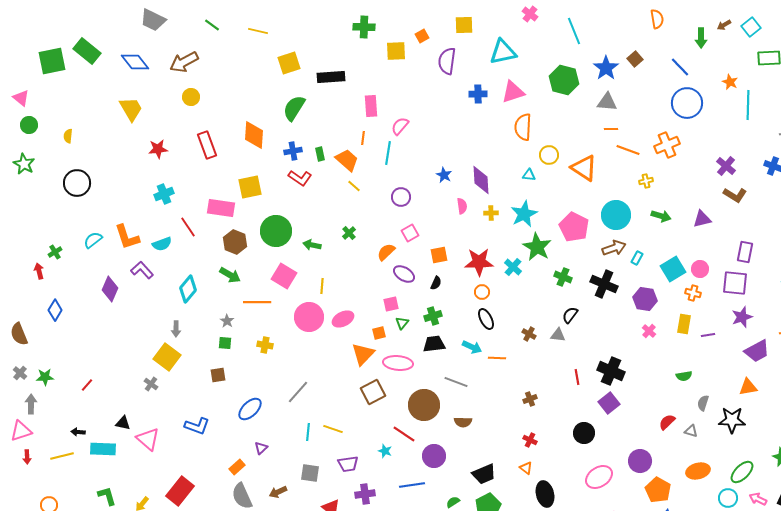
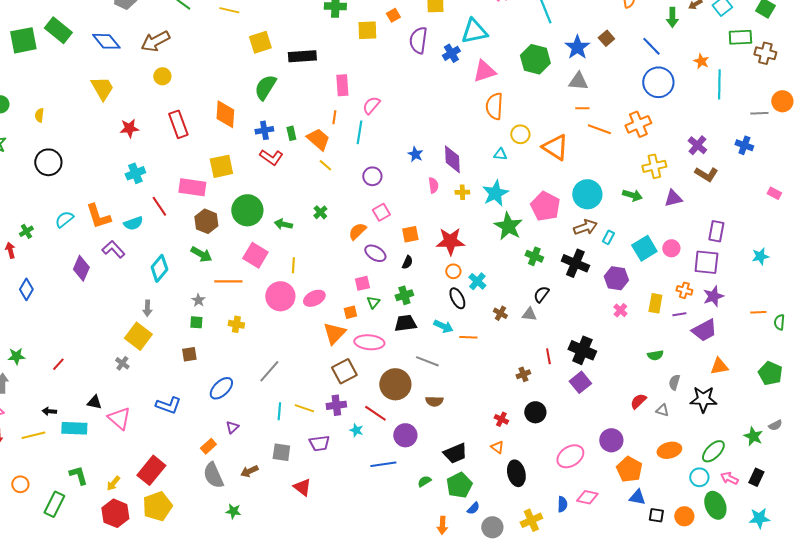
blue cross: (478, 94) -> (451, 53), moved, turned -30
yellow cross: (646, 181) -> (654, 166), moved, size x1.6
cyan cross: (513, 267) -> (477, 281), moved
orange cross: (693, 293) -> (684, 290), moved
purple trapezoid: (757, 351) -> (704, 330), moved
brown cross: (530, 399) -> (523, 374), moved
black circle: (584, 433) -> (535, 412), moved
purple cross: (365, 494) -> (336, 405), moved

